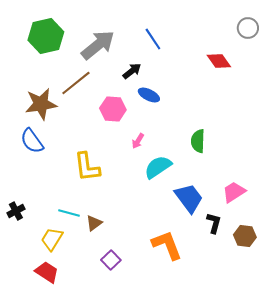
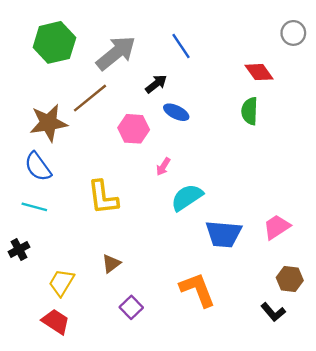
green semicircle: (198, 141) -> (250, 111), moved
blue trapezoid: (189, 198) -> (224, 234), turned 132
cyan line: (69, 213) -> (34, 207), moved
black L-shape: (214, 223) -> (273, 312), moved, turned 125

